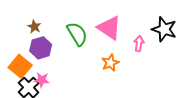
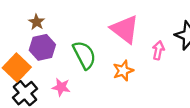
green semicircle: (77, 34) -> (84, 55), moved
pink star: (42, 80) -> (61, 87), moved

